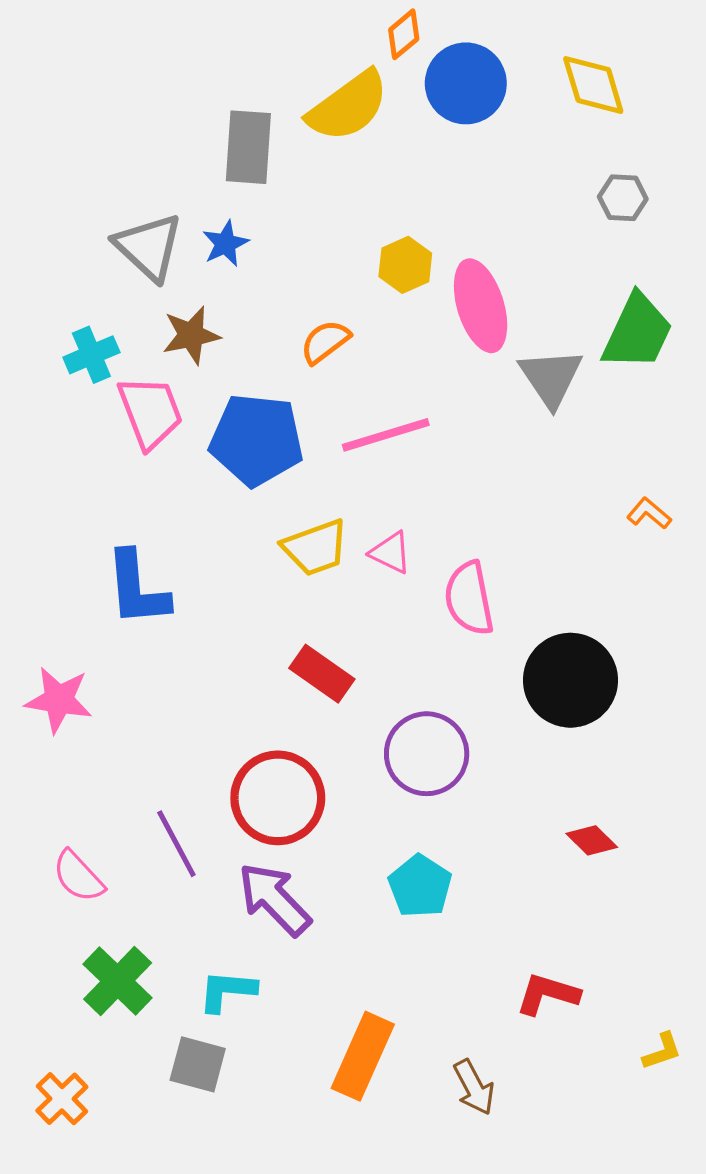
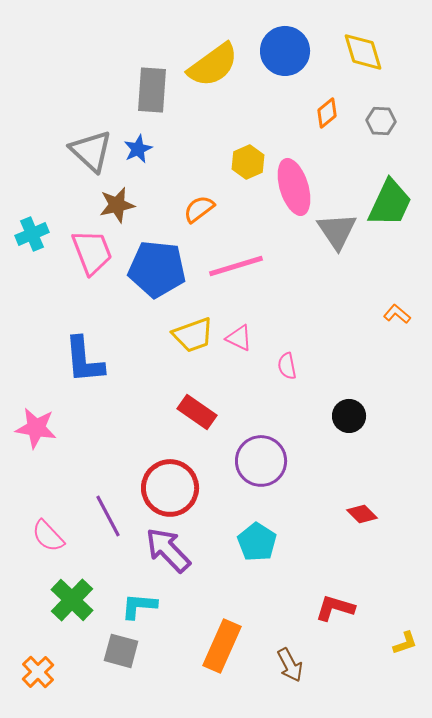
orange diamond: (404, 34) -> (327, 113), moved
cyan cross: (91, 355) -> (32, 234), moved
pink semicircle: (469, 598) -> (287, 366), size x0.6
black circle: (570, 680) -> (349, 416), size x0.6

